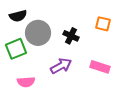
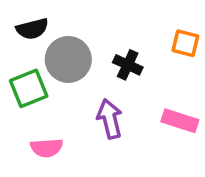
purple arrow: (61, 66) -> (110, 119), turned -75

